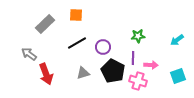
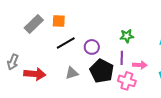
orange square: (76, 15) -> (59, 21), moved
gray arrow: (29, 54) -> (13, 62), moved, turned -105
red arrow: (46, 74) -> (35, 74), turned -65

